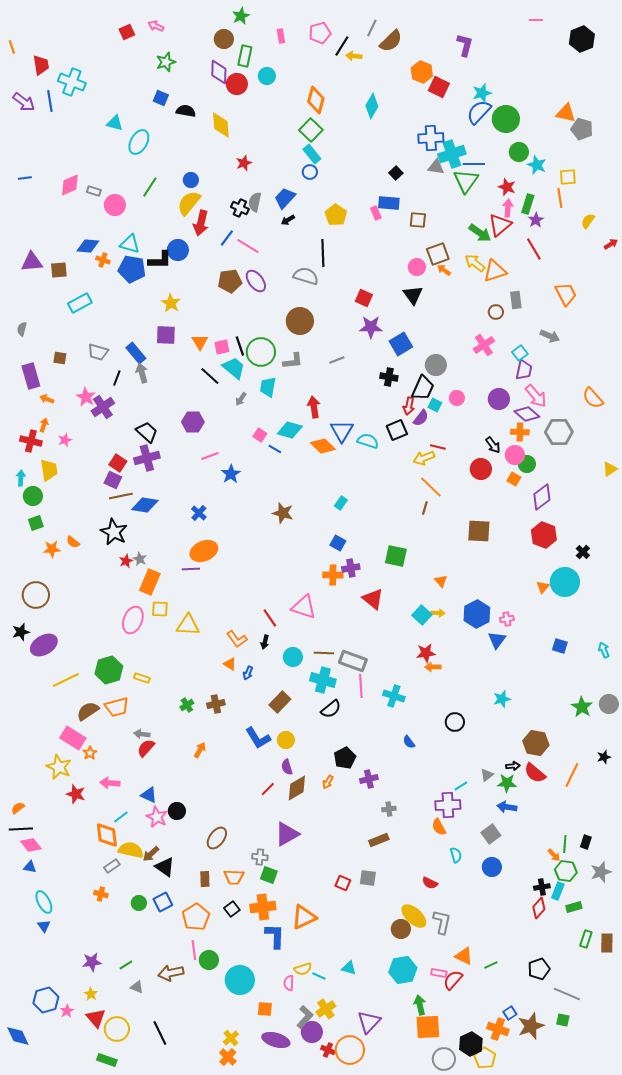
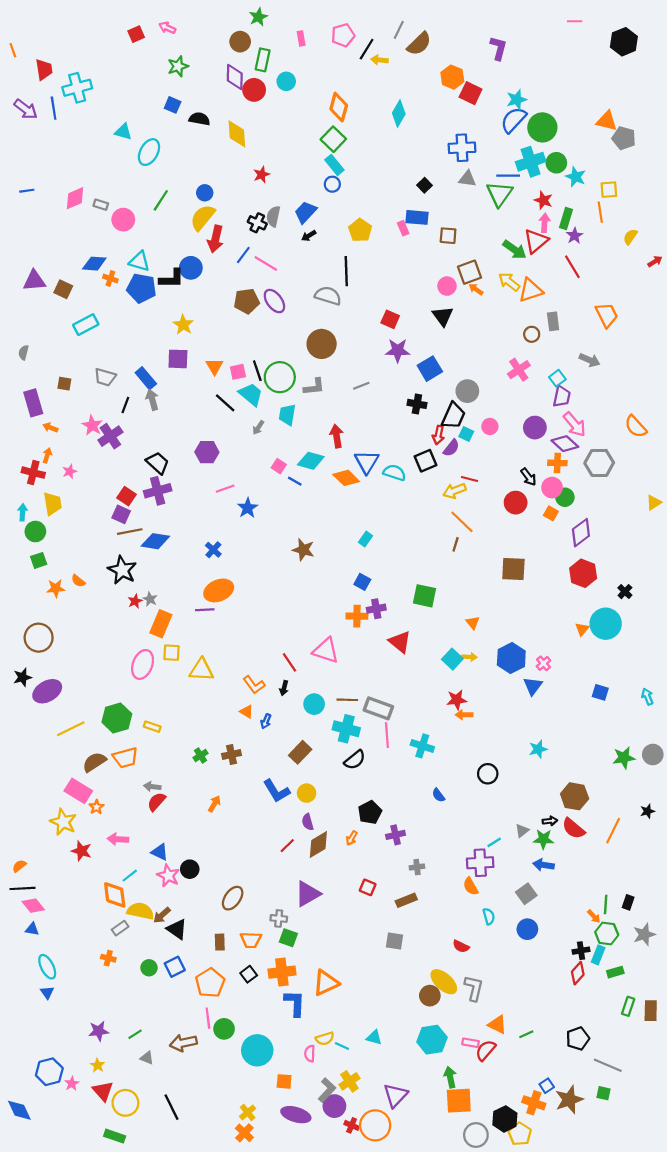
cyan cross: (72, 82) -> (77, 88), turned -36
cyan cross: (452, 154) -> (531, 162), moved
brown square: (59, 270) -> (63, 289), turned 30
pink cross: (507, 619) -> (543, 663), turned -32
green star: (582, 707) -> (624, 758), turned 30
red square: (343, 883) -> (368, 887), moved

